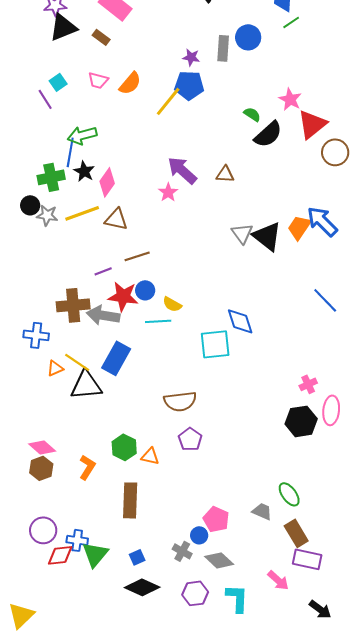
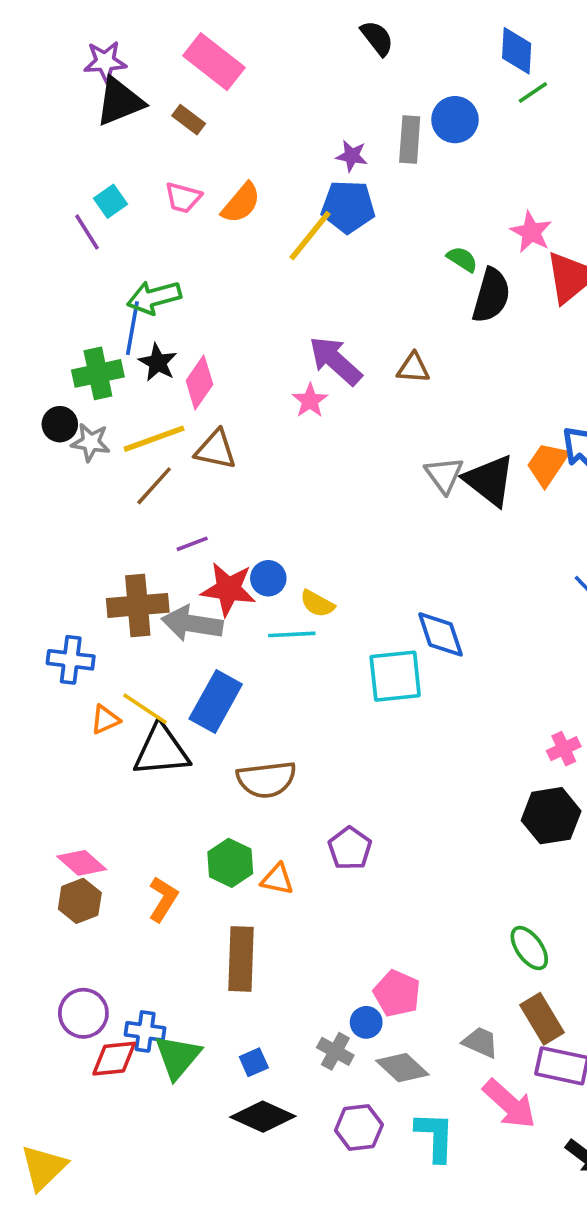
black semicircle: (268, 134) -> (491, 295), turned -32
brown line: (137, 256) -> (154, 486), moved, turned -30
brown semicircle: (180, 401) -> (266, 779), moved
gray trapezoid: (262, 511) -> (480, 1042), moved
pink arrow: (278, 580) -> (509, 1104), size x1.4

